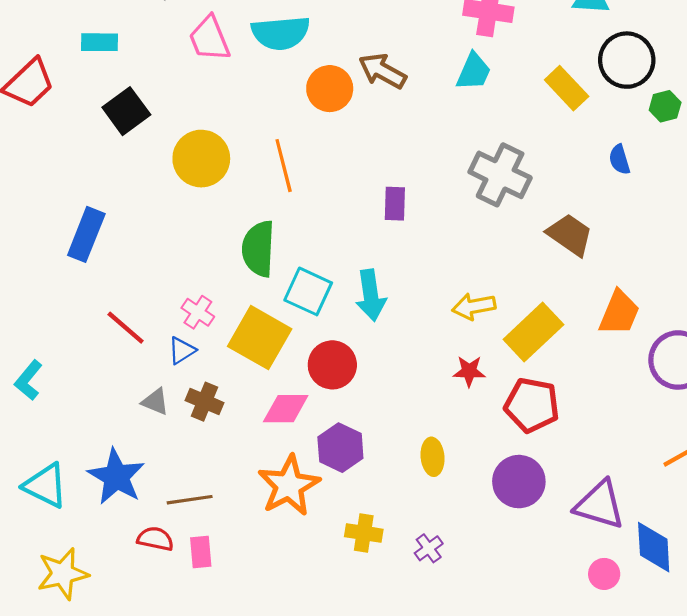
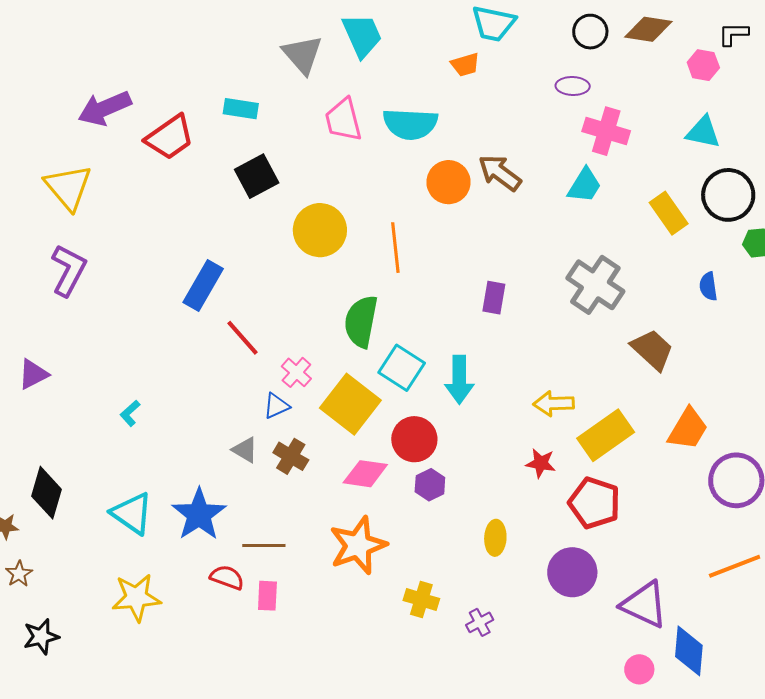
red line: (126, 328) -> (243, 338), moved
cyan L-shape: (28, 380) -> (130, 413), size x0.7
purple hexagon: (340, 448) -> (430, 485), moved, size x0.7

